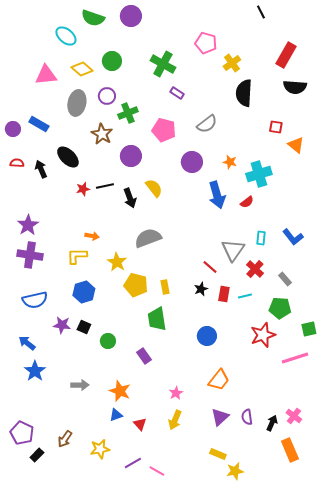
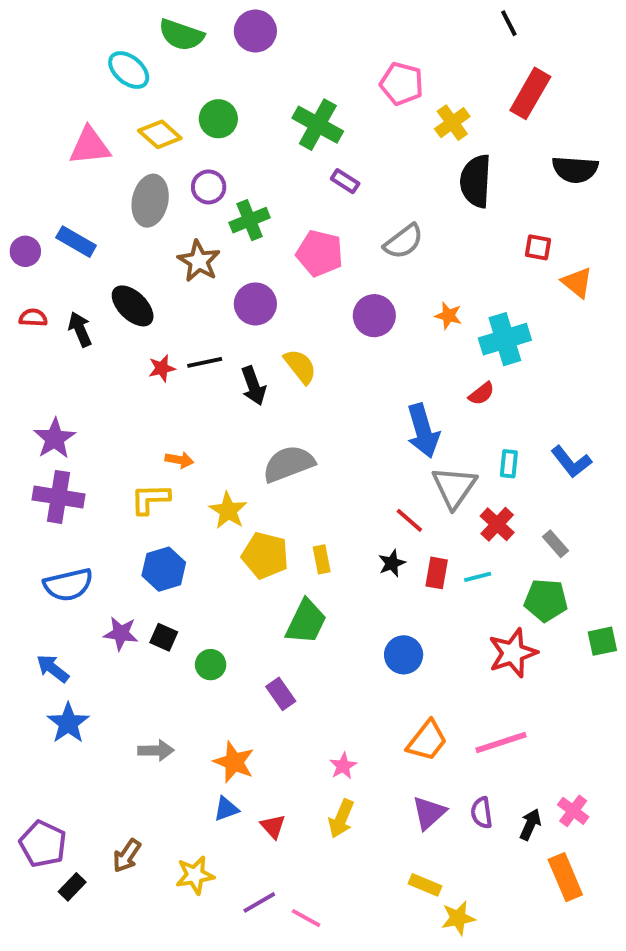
red rectangle: (286, 55) -> (530, 93), moved
blue arrow: (217, 195) -> (423, 431), moved
green trapezoid: (157, 319) -> (306, 622), turned -145
pink line: (295, 358) -> (501, 743), moved

